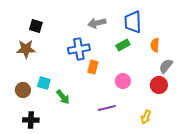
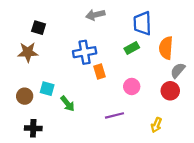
gray arrow: (97, 23) -> (95, 15), moved
orange semicircle: (155, 45) -> (166, 48), size x1.5
orange rectangle: (93, 67) -> (100, 72), turned -32

